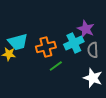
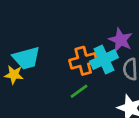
orange cross: (46, 47) -> (83, 61), moved

